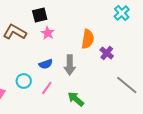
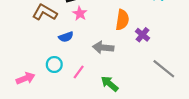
blue semicircle: (46, 64) -> (66, 37), moved
gray arrow: (70, 65) -> (103, 48), turned 96

